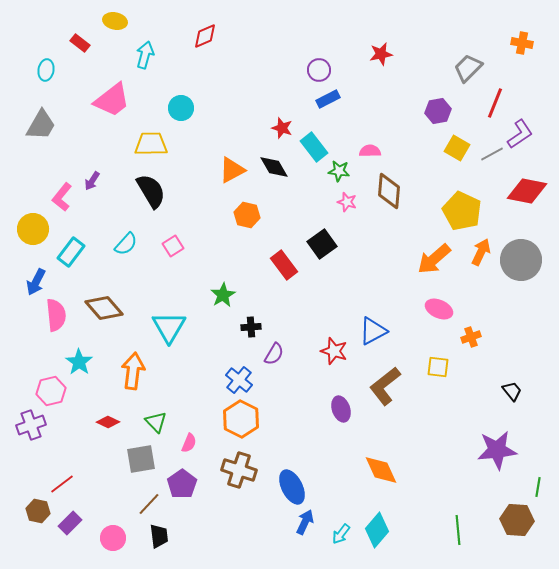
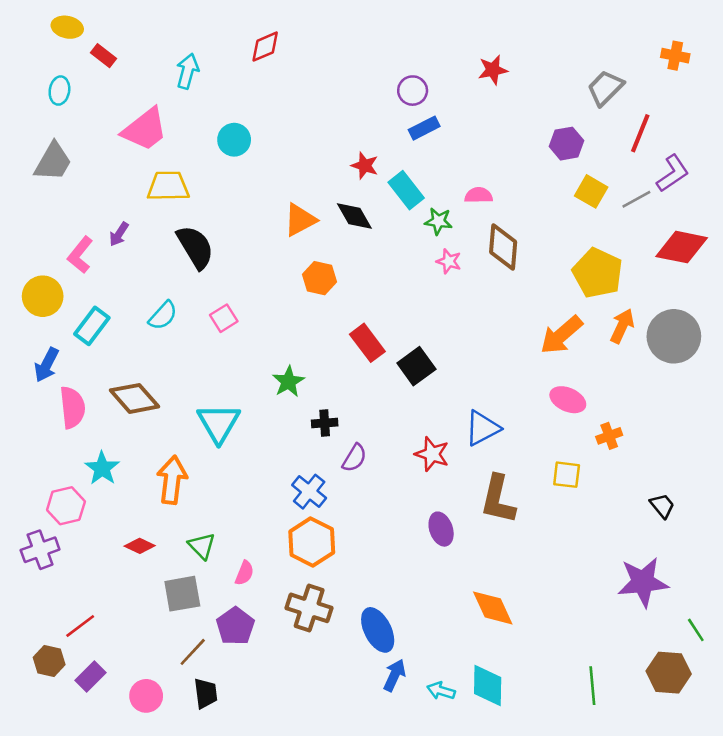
yellow ellipse: (115, 21) -> (67, 27), moved
yellow trapezoid: (151, 144) -> (168, 186), moved
black square: (322, 244) -> (416, 366), moved
brown L-shape: (385, 386) -> (498, 499), turned -39
green line: (538, 487) -> (696, 630), turned -42
cyan diamond: (377, 530) -> (488, 686), turned -40
cyan arrow: (341, 534) -> (441, 691), turned 70

